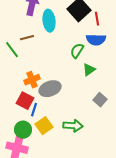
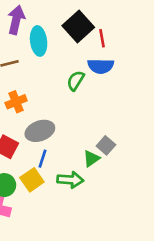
green triangle: (89, 70) -> (91, 159), moved
orange cross: (32, 80) -> (16, 102), moved
blue line: (34, 110) -> (43, 159), moved

